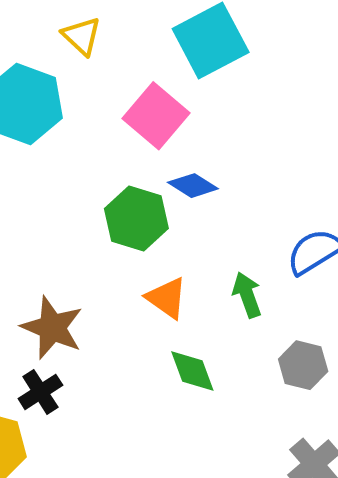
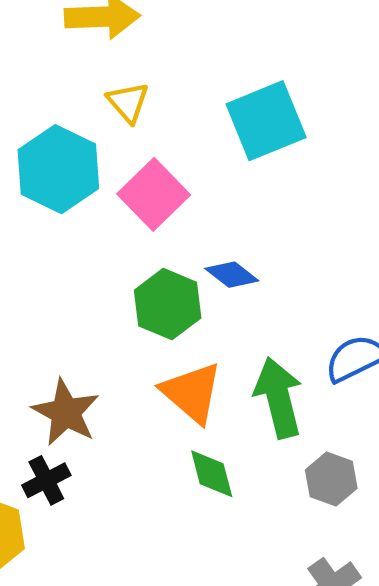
pink square: (156, 116) -> (154, 194), moved
green arrow: (247, 295) -> (278, 398), size x1.6
orange triangle: (167, 298) -> (192, 393), size x1.4

